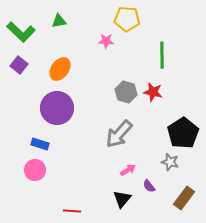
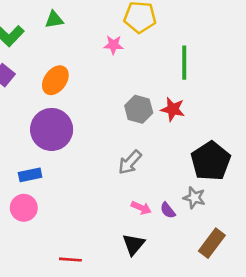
gray arrow: (119, 134) -> (130, 162), size x0.7
blue rectangle: (40, 144) -> (30, 175), turned -30
pink arrow: (128, 170) -> (141, 208), turned 56
purple semicircle: (149, 186) -> (168, 210), moved

